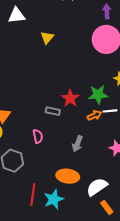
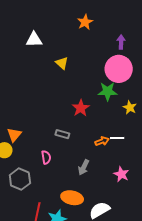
yellow triangle: (47, 38) -> (62, 63), turned -32
green star: (98, 95) -> (108, 91), moved
red star: (70, 98) -> (81, 108), moved

